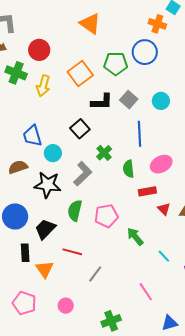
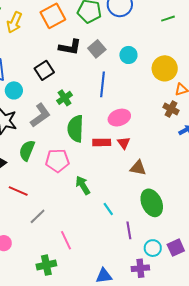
green semicircle: (128, 169) -> (75, 129), moved, size x1.5
red triangle: (164, 209) -> (124, 143), moved
pink line: (146, 292) -> (66, 240), moved

